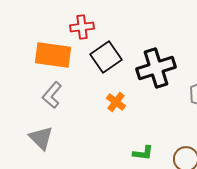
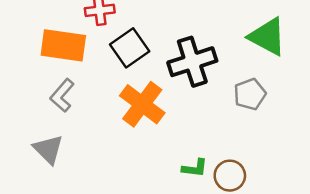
orange cross: (116, 102) -> (142, 104), size x1.8
green L-shape: (143, 153) -> (195, 168), moved

